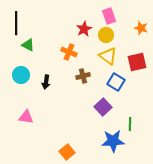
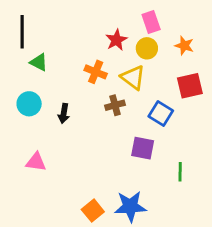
orange star: (141, 28) -> (184, 46), moved
yellow triangle: (108, 56) -> (133, 77), moved
purple square: (103, 107) -> (143, 148), turned -36
blue star: (113, 141) -> (130, 206), moved

